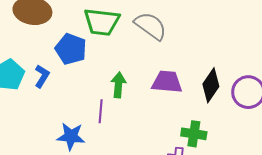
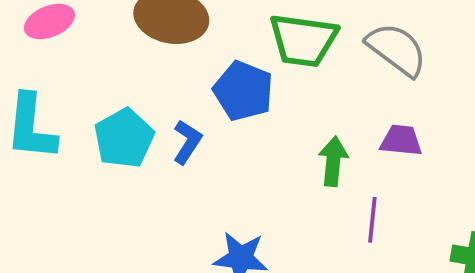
purple trapezoid: (167, 82) -> (401, 140), moved, size x0.7
purple line: (101, 111) -> (372, 220), moved

